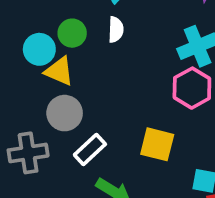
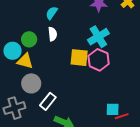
yellow square: (157, 144) -> (79, 58), moved

